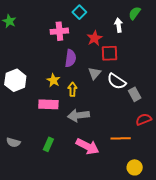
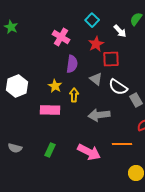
cyan square: (79, 12) -> (92, 20), moved
white arrow: (119, 25) -> (120, 31), turned 144
pink cross: (59, 31) -> (61, 37), turned 36
gray triangle: (95, 73) -> (96, 79), turned -32
gray arrow: (78, 115) -> (99, 115), moved

